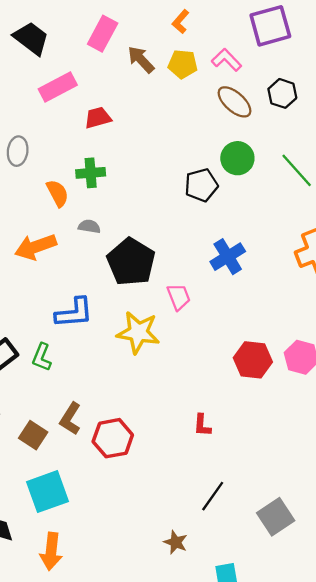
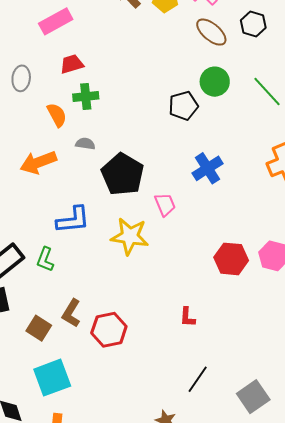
red trapezoid: (98, 118) -> (72, 64), moved

